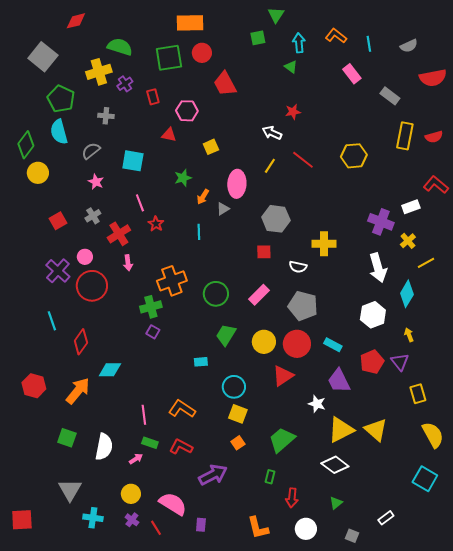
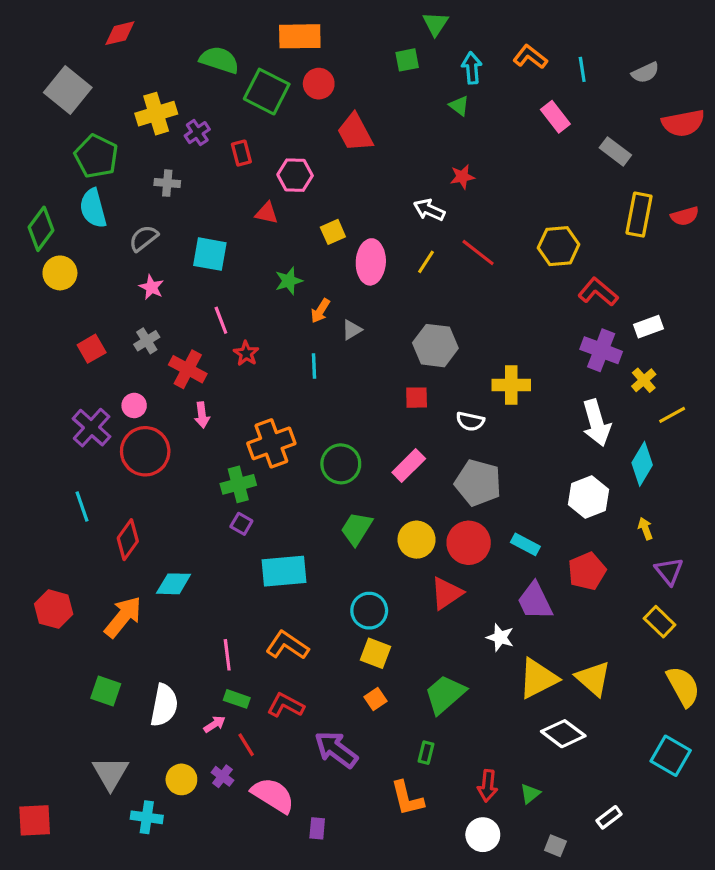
green semicircle: (120, 47) -> (219, 60), moved
green square: (169, 58) -> (267, 92), turned 36
pink ellipse: (237, 184) -> (371, 262), moved
red L-shape: (436, 185) -> (598, 292), moved
red cross: (119, 234) -> (188, 369), turned -30
cyan rectangle: (201, 362) -> (284, 571), moved, size x2.0
purple triangle: (400, 362) -> (669, 571), moved
yellow rectangle: (418, 394) -> (660, 622), turned -30
white diamond: (335, 465) -> (563, 734), moved
purple arrow: (213, 475) -> (336, 749), turned -116
yellow circle: (131, 494) -> (181, 779), moved
red arrow: (292, 498) -> (488, 786), moved
purple cross: (132, 520) -> (222, 776), moved
red line: (156, 528) -> (246, 745), moved
orange L-shape: (258, 528) -> (407, 798), moved

